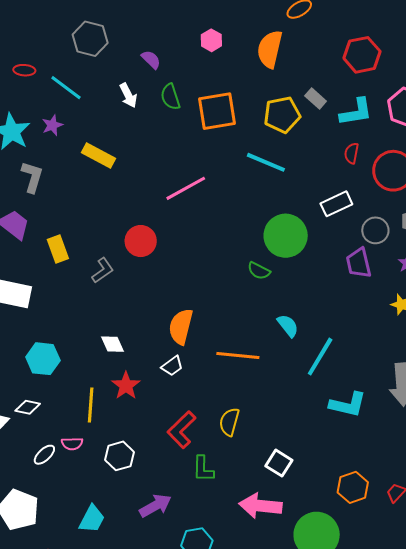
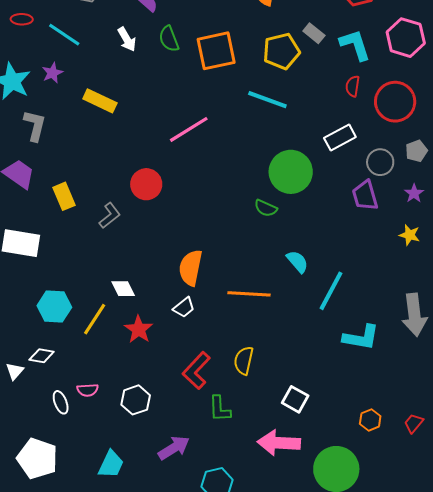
cyan L-shape: (356, 112) -> (355, 45), turned -96
yellow line: (91, 405) -> (95, 319), moved, turned 32
white ellipse: (44, 455) -> (61, 402), turned -65
orange hexagon: (353, 487) -> (370, 420), size x0.7

